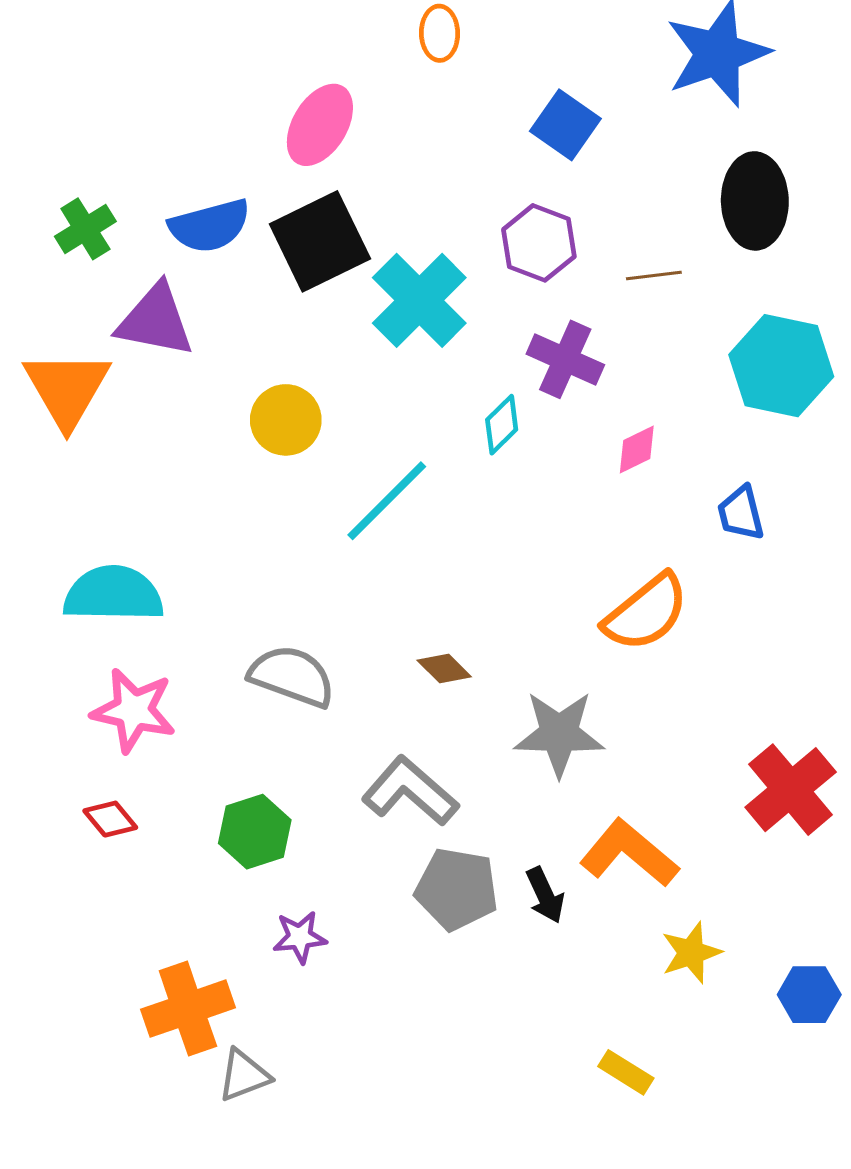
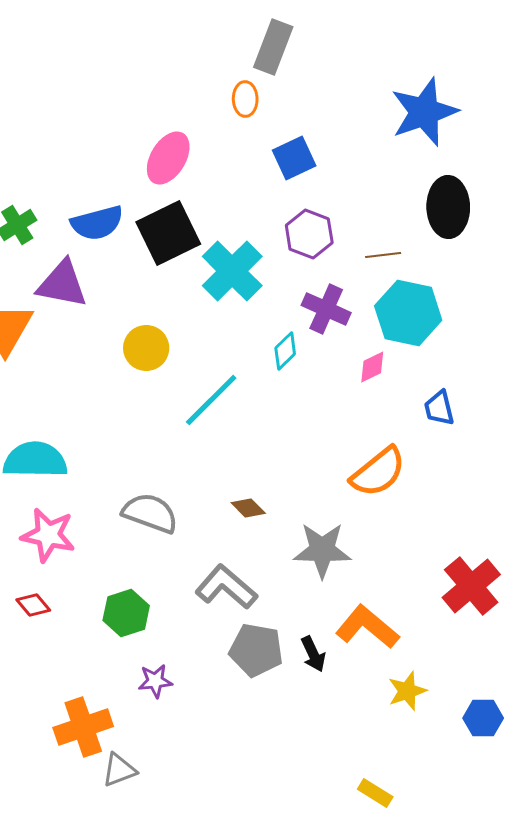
blue square: (565, 125) -> (294, 158), moved, turned 30
cyan hexagon: (781, 366) -> (408, 313), moved
yellow rectangle: (626, 1072) -> (375, 793), moved

